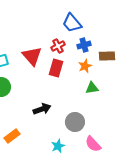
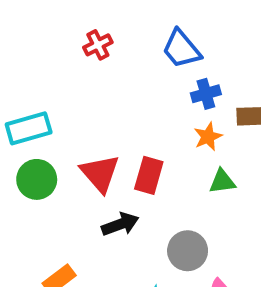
red cross: (58, 46) -> (98, 45), moved
red triangle: (32, 56) -> (100, 173), moved
red rectangle: (56, 68) -> (149, 175), moved

